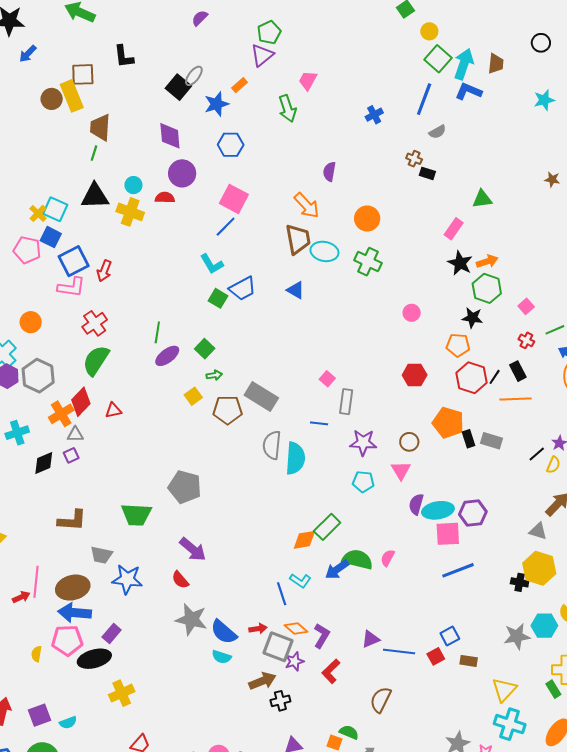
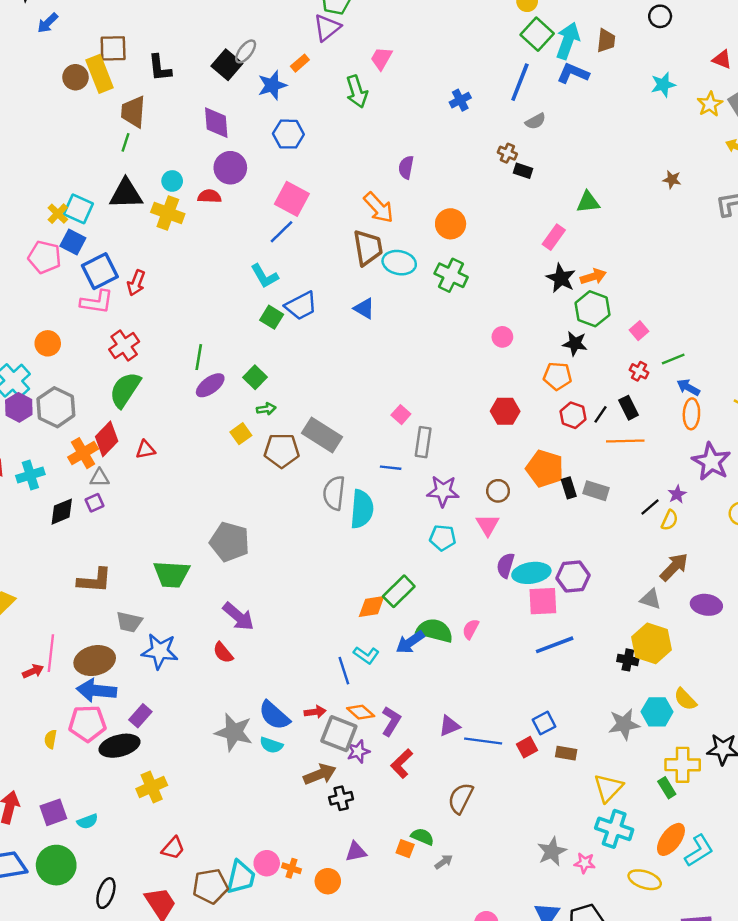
black L-shape: (124, 56) -> (160, 68), moved
red hexagon: (471, 378) -> (573, 415), size x0.7
gray star: (191, 619) -> (234, 732), moved

